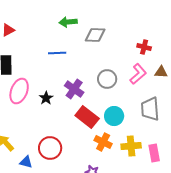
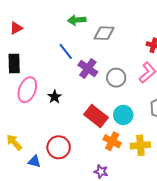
blue line: (57, 53) -> (66, 51), turned 54
purple cross: (74, 89) -> (88, 69), moved

